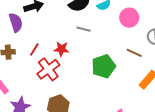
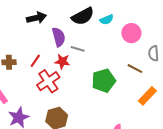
purple semicircle: (16, 22) -> (59, 37), moved
gray line: (84, 29) -> (78, 49), moved

